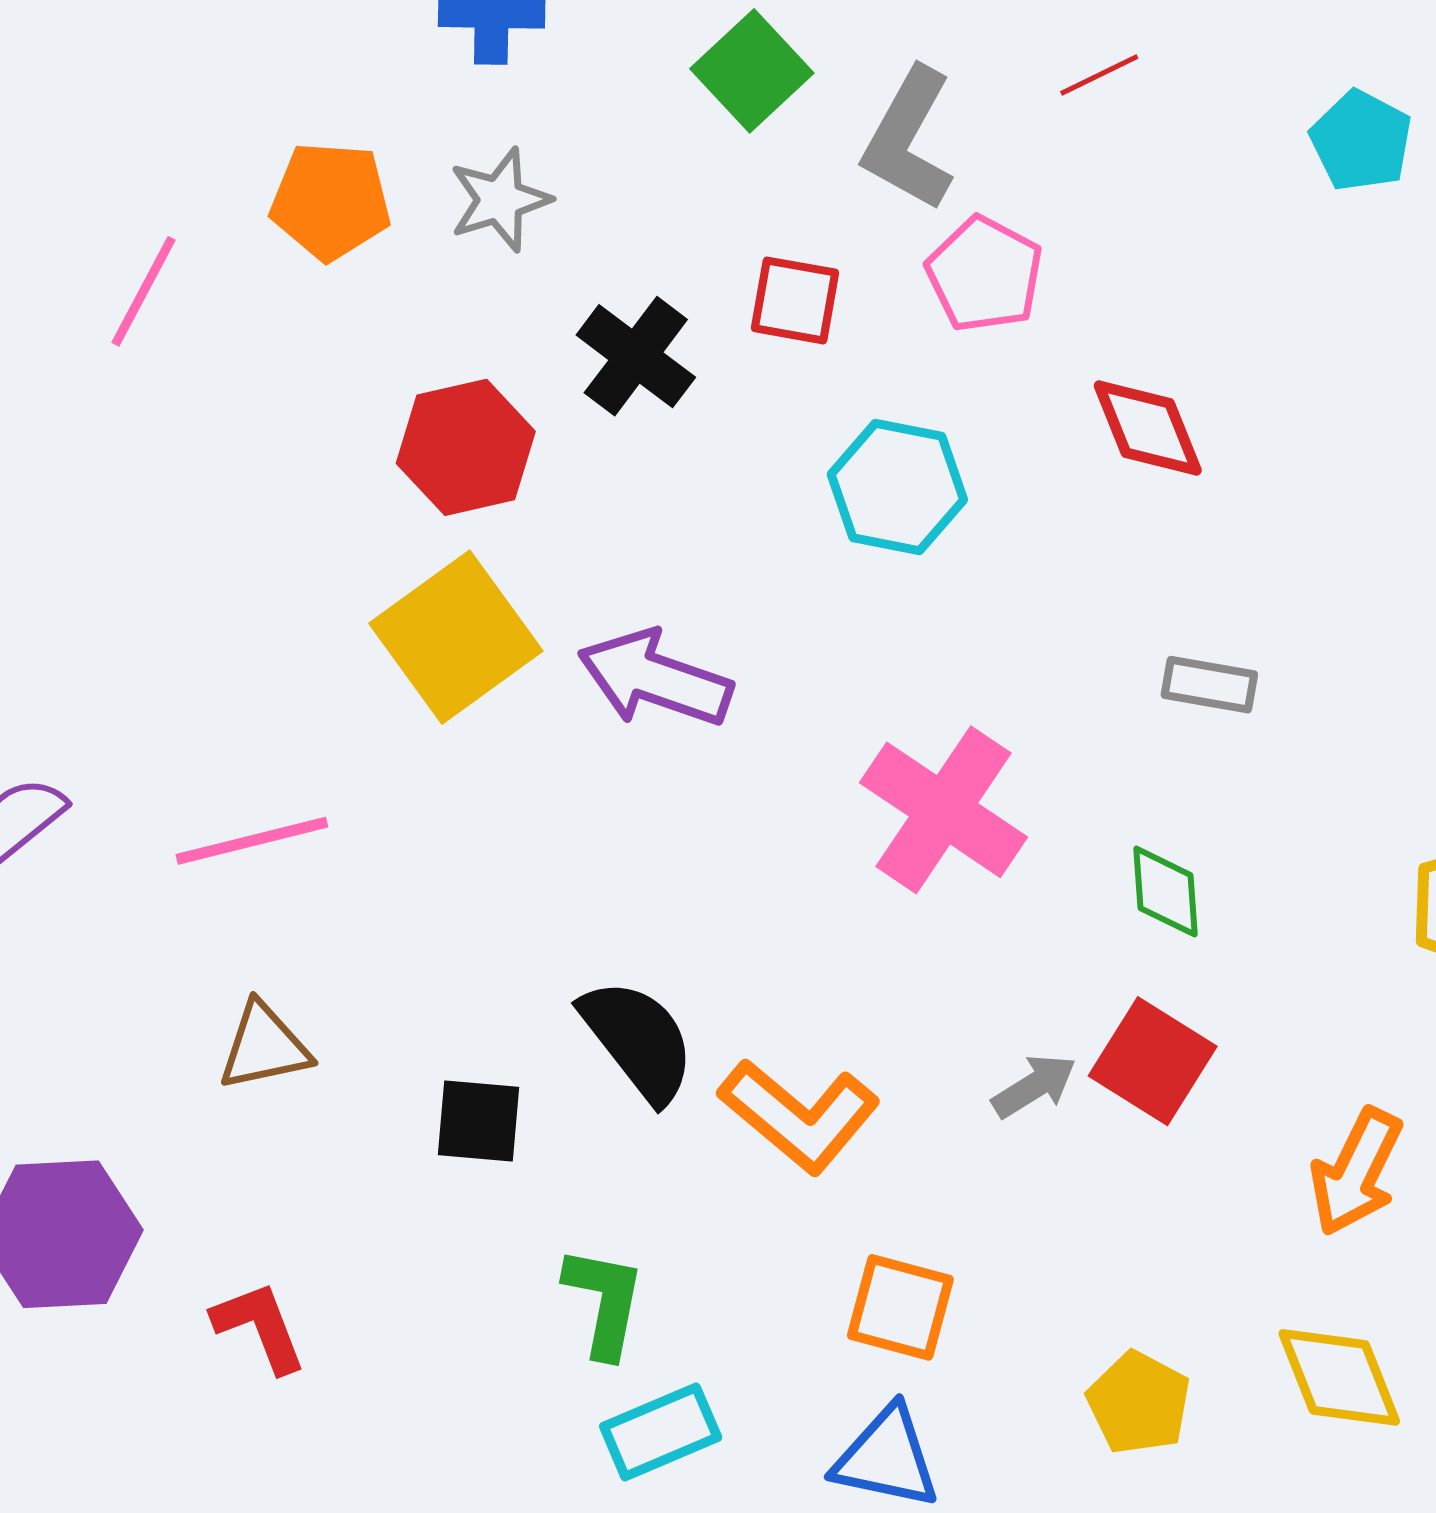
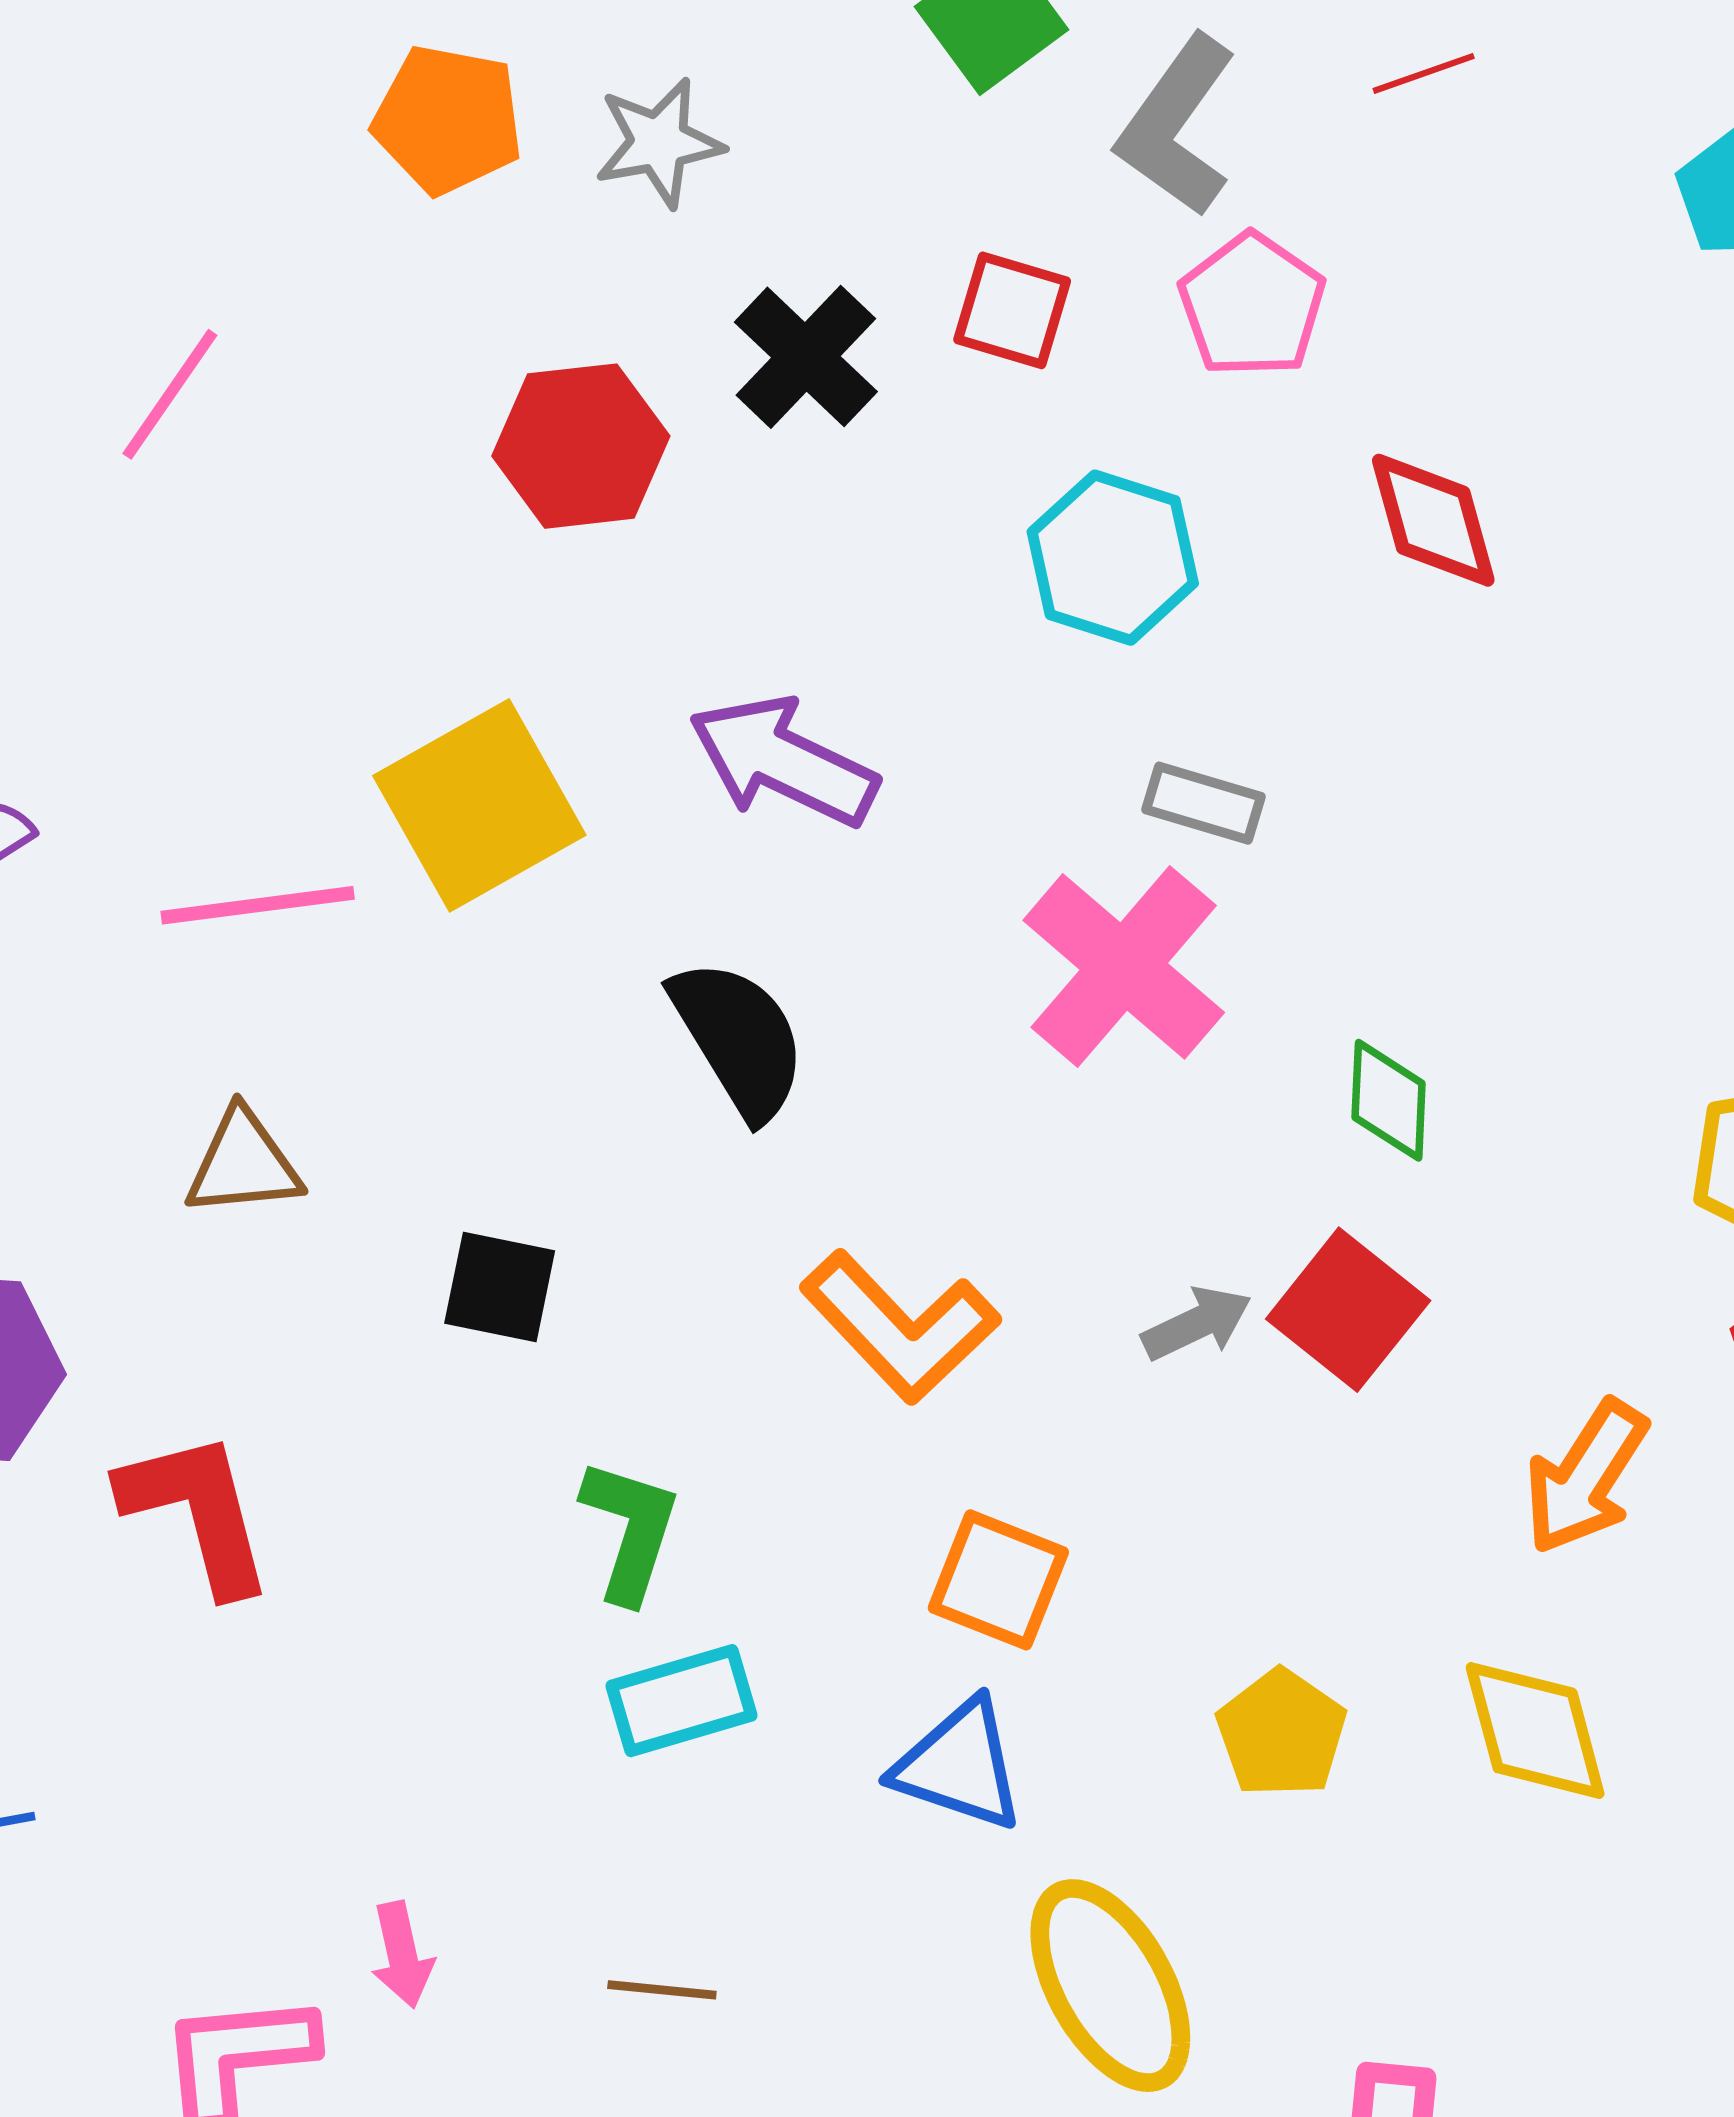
pink line: (144, 291) -> (170, 394), moved
yellow square: (456, 637) -> (479, 805), moved
gray rectangle: (1209, 685) -> (1203, 803), moved
black semicircle: (638, 1040) -> (739, 1039), moved
red L-shape: (259, 1327) -> (197, 1512), size x1.4

